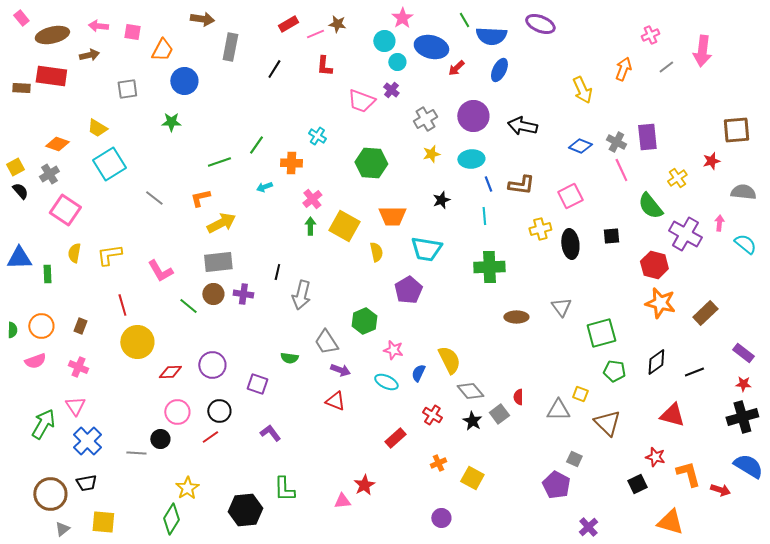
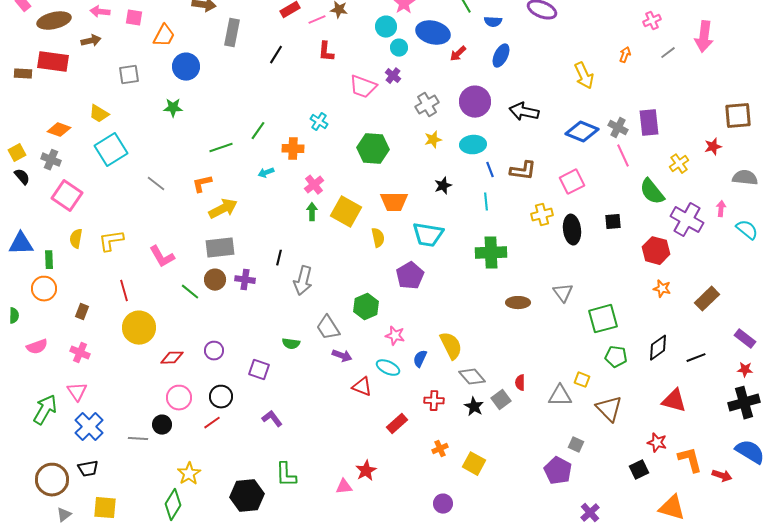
blue semicircle: (491, 36) -> (493, 22), size x0.6
orange arrow: (623, 69) -> (625, 55), size x0.7
blue diamond: (580, 146) -> (582, 132), size x1.4
gray cross: (49, 174) -> (51, 160), turned -36
orange star: (660, 303) -> (662, 289), size x0.6
orange circle: (41, 326) -> (44, 289), moved
purple circle: (212, 365) -> (214, 351), size x0.7
red triangle: (335, 401) -> (362, 387), moved
red cross: (432, 415) -> (434, 401), turned -30

